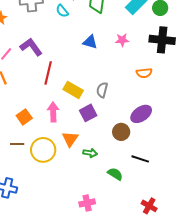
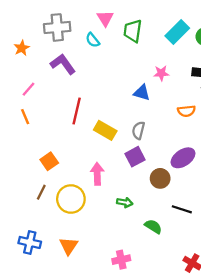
blue triangle: (90, 42) -> (142, 93), moved
purple L-shape: (31, 47) -> (63, 64), moved
pink arrow: (53, 112) -> (97, 174), moved
purple square: (88, 113) -> (135, 157), moved
orange triangle: (70, 139) -> (69, 246), moved
brown line: (17, 144) -> (41, 192), turned -64

